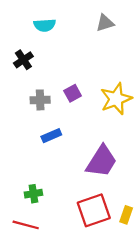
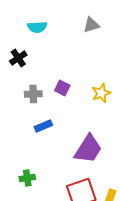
purple square: (73, 93) -> (62, 88), turned -35
yellow star: (116, 99) -> (101, 93), size x0.7

